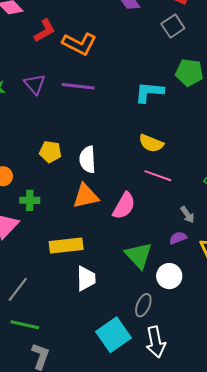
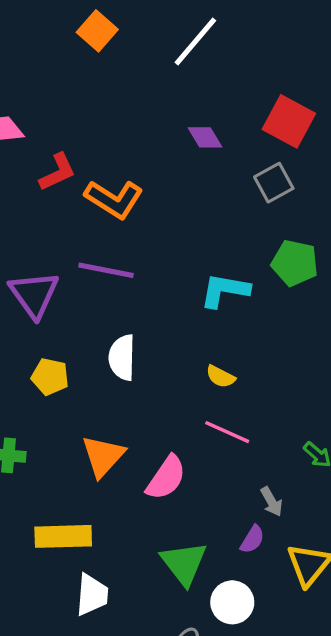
purple triangle: (35, 84) -> (34, 294), moved, size x1.4
yellow semicircle: (151, 143) -> (220, 377), size x0.7
white semicircle: (88, 160) -> (122, 358), moved
orange triangle: (86, 196) -> (103, 456), turned -40
purple semicircle: (178, 238) -> (252, 539), turned 138

